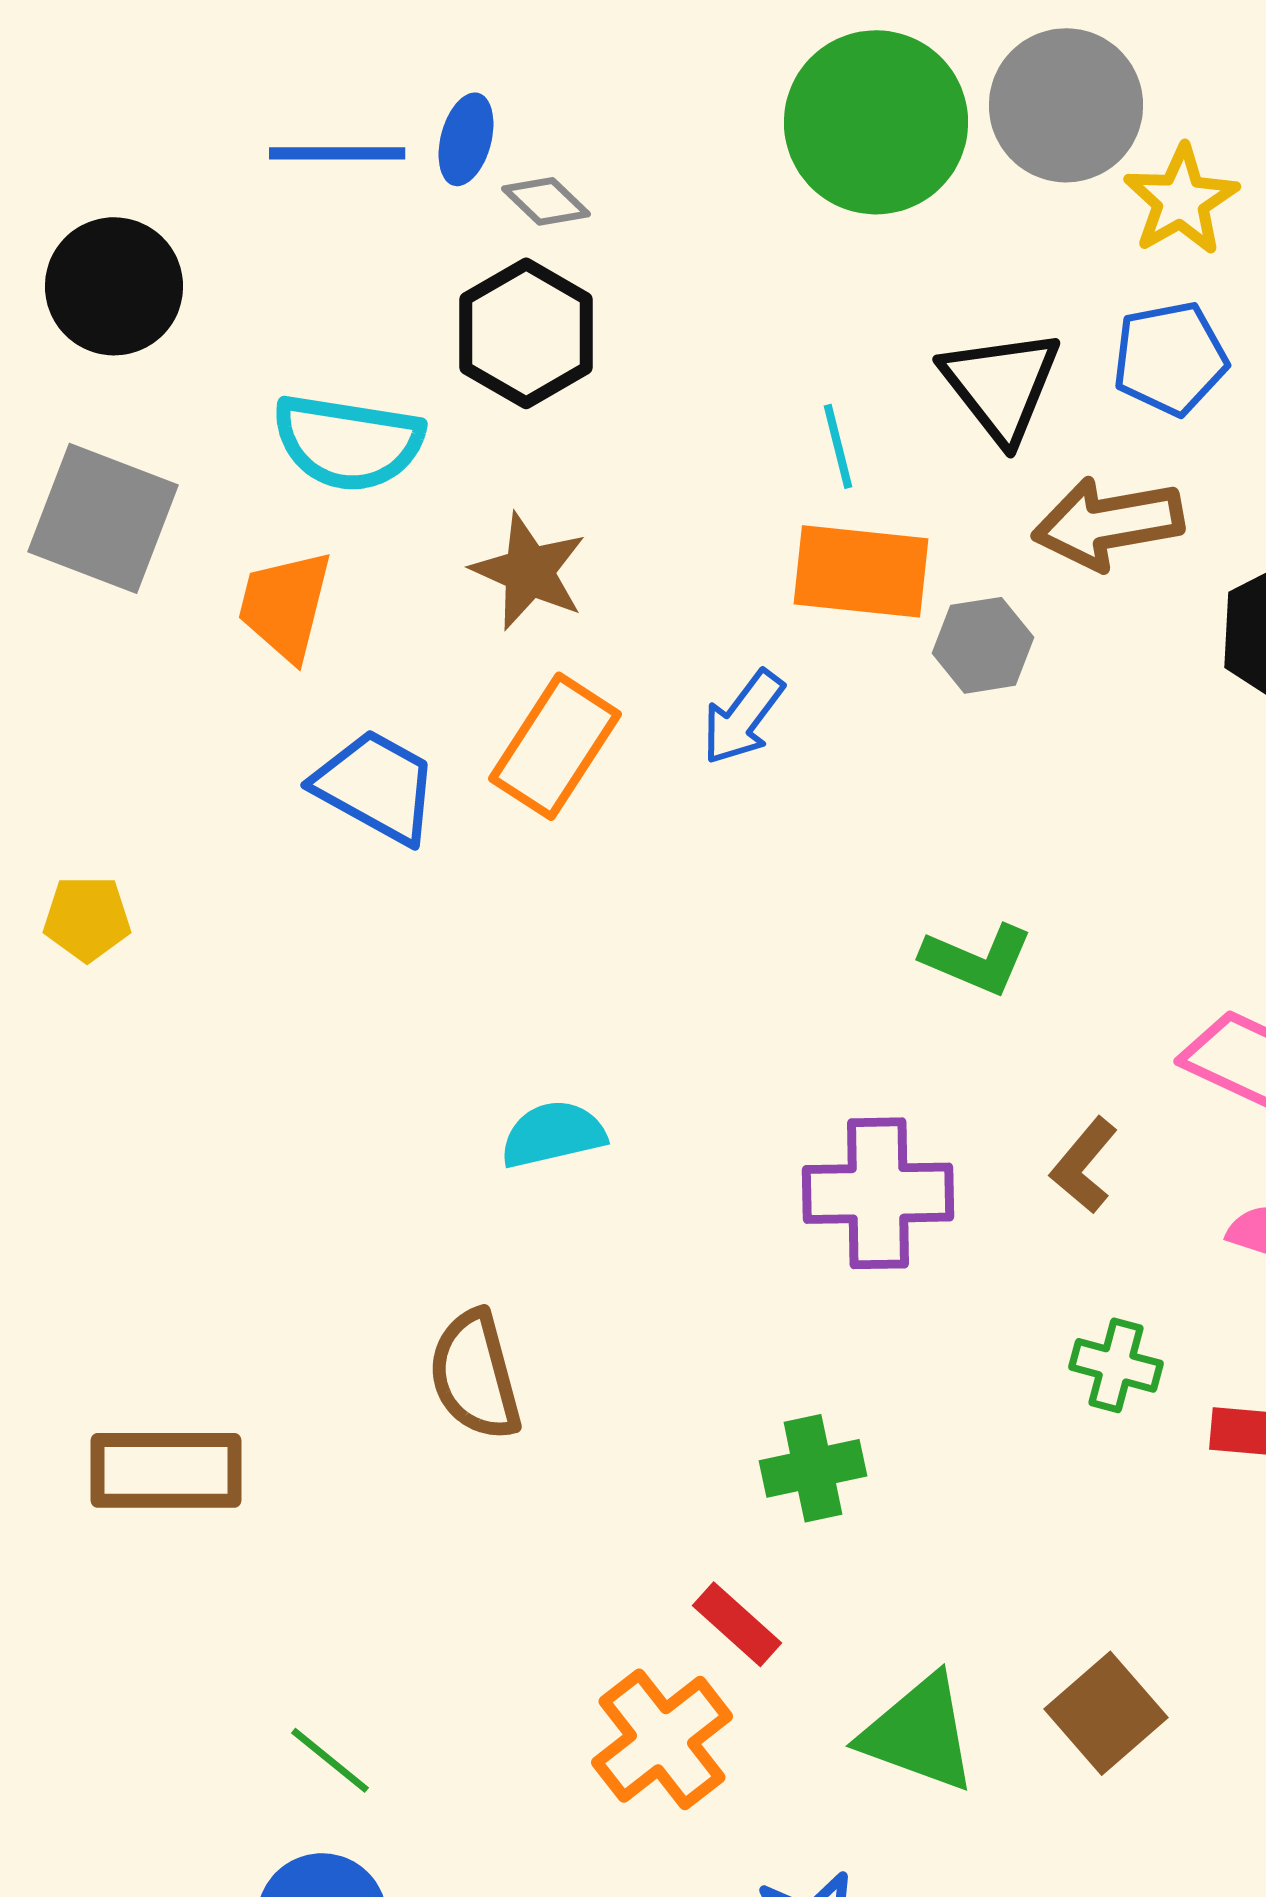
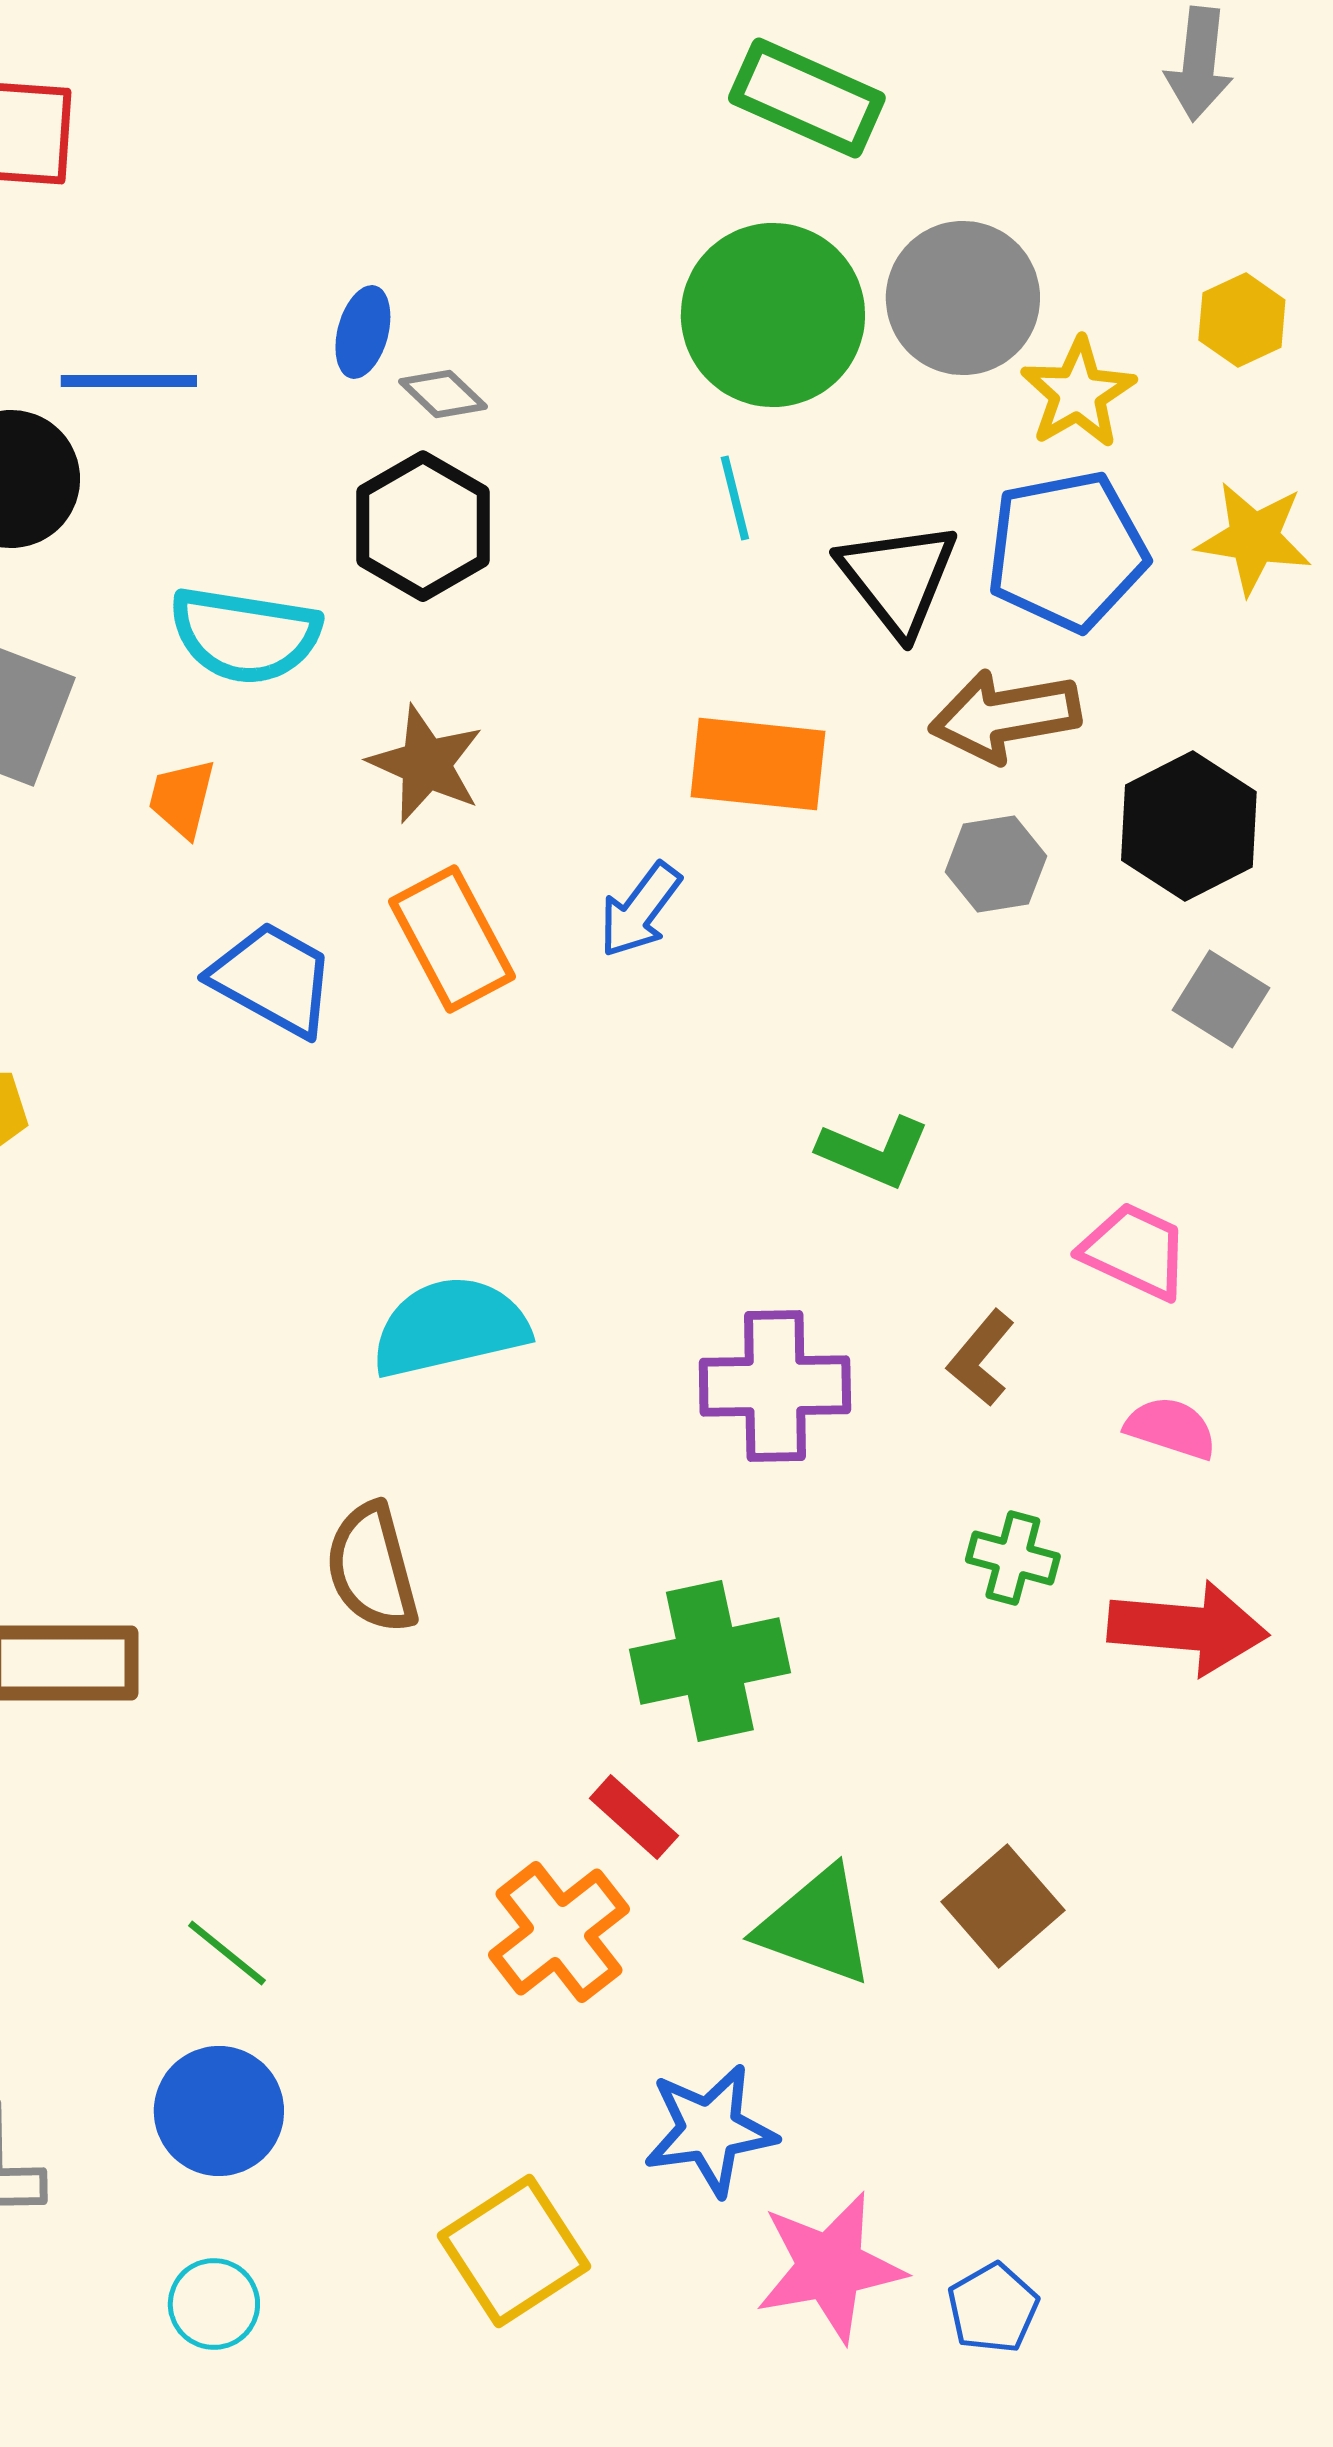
blue line: (337, 153) -> (129, 381), moved
blue pentagon: (1170, 358) -> (1067, 551), size x1.4
cyan line: (838, 446) -> (735, 498), moved
orange trapezoid: (285, 605) -> (182, 798), size x0.7
gray hexagon: (983, 645) -> (996, 864), moved
orange rectangle: (555, 746) -> (452, 939), turned -61
cyan semicircle: (553, 1134) -> (450, 1327), size x1.5
green cross: (813, 1468) -> (710, 1661), size x1.5

